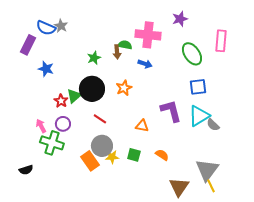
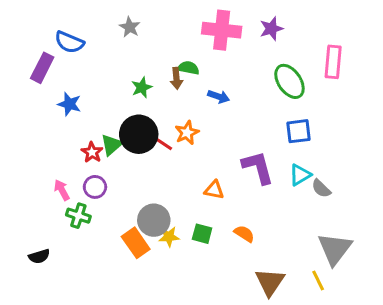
gray star: (61, 26) -> (130, 27), moved
pink cross: (148, 35) -> (222, 30), moved
cyan triangle: (199, 116) -> (300, 175), size x0.7
red line: (100, 119) -> (163, 143), moved
green cross: (52, 143) -> (78, 216), size x0.7
gray triangle: (207, 170) -> (335, 249), moved

